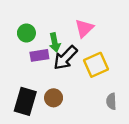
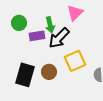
green circle: (26, 33) -> (19, 23), moved
yellow square: (96, 65) -> (75, 61), moved

